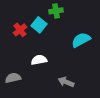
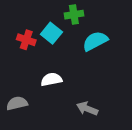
red cross: (20, 30) -> (26, 40), turned -32
cyan semicircle: (81, 40) -> (95, 41), moved

